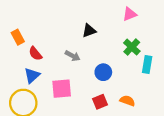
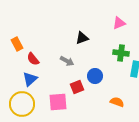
green cross: (132, 47) -> (121, 53), turned -35
pink square: (62, 89) -> (58, 102), moved
red square: (100, 102) -> (77, 87), moved

